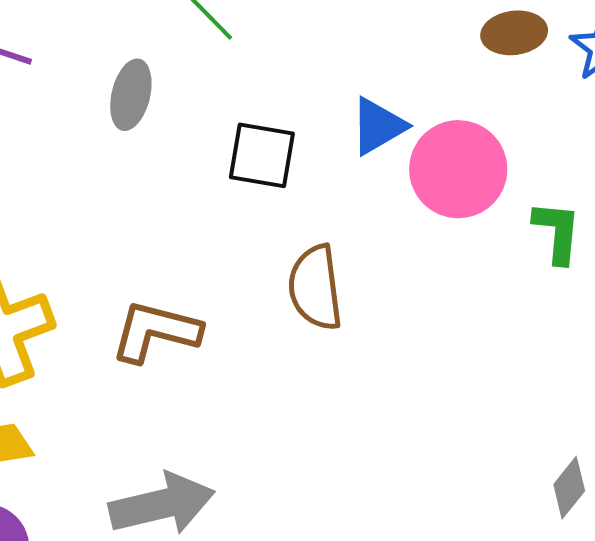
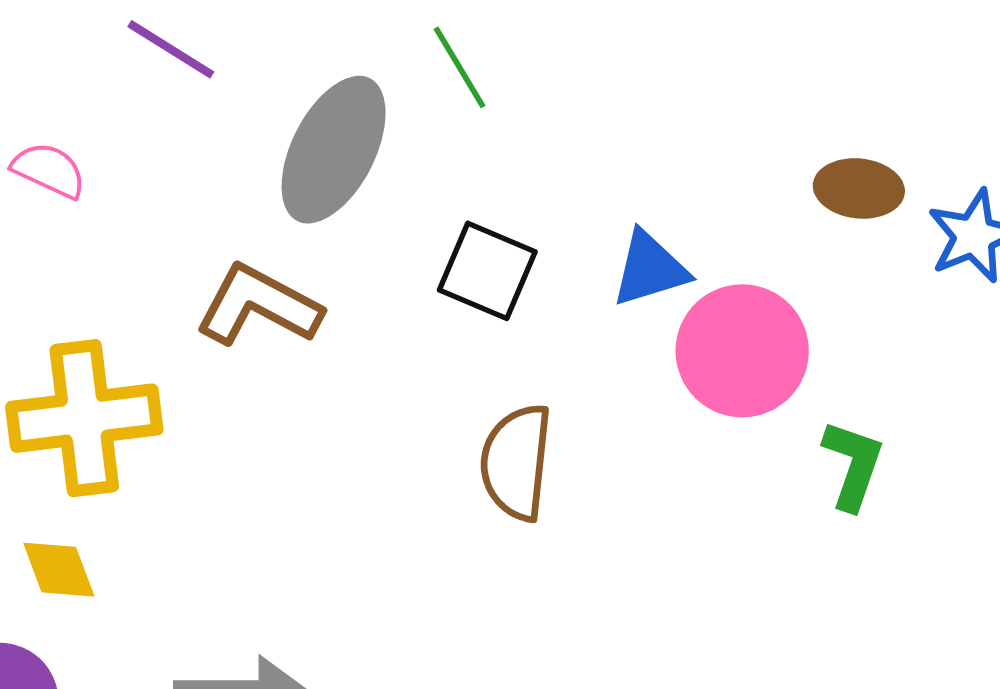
gray ellipse: (131, 95) -> (334, 150), size x1.6
brown L-shape: (156, 332) -> (259, 305), moved

